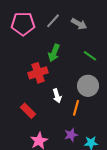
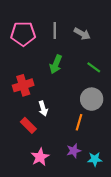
gray line: (53, 21) -> (55, 31), turned -42
red cross: (38, 73) -> (23, 85), moved
white arrow: (57, 96) -> (43, 109), moved

